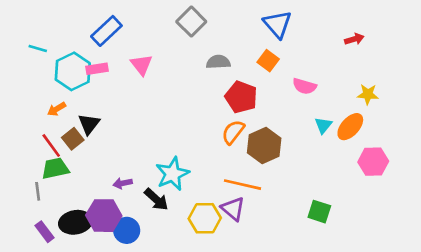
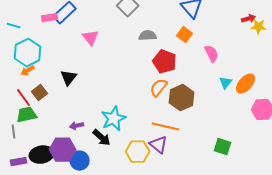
pink rectangle: (97, 69) -> (50, 18), moved
cyan hexagon: (73, 71) -> (28, 53), moved
pink semicircle: (304, 86) -> (212, 54), turned -132
yellow star: (368, 94) -> (259, 27), moved
black triangle: (89, 124) -> (69, 78), moved
purple rectangle: (44, 232) -> (19, 162), turned -63

